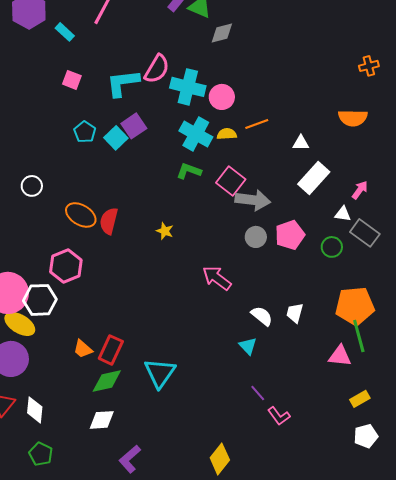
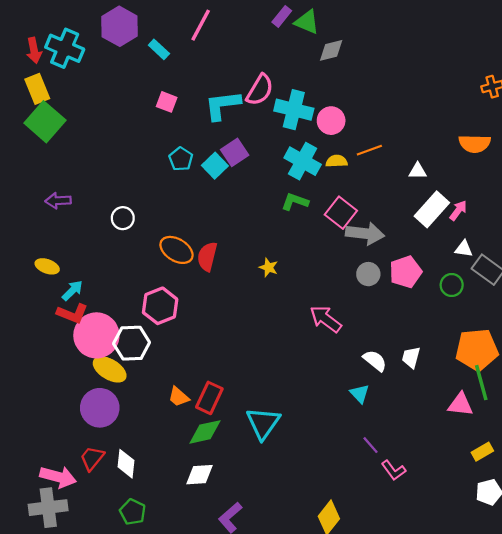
pink arrow: (360, 190) -> (458, 210), moved

